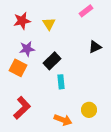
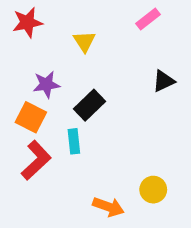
red star: (22, 21) -> (27, 22), moved
cyan rectangle: (61, 82) -> (74, 141), moved
red L-shape: (22, 108) -> (36, 160), moved

